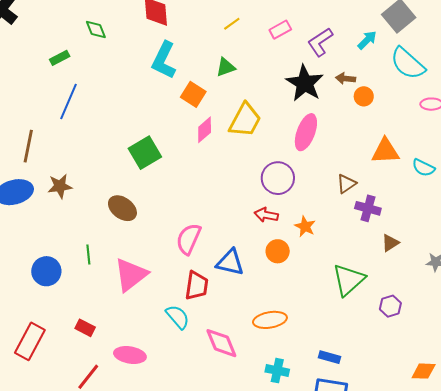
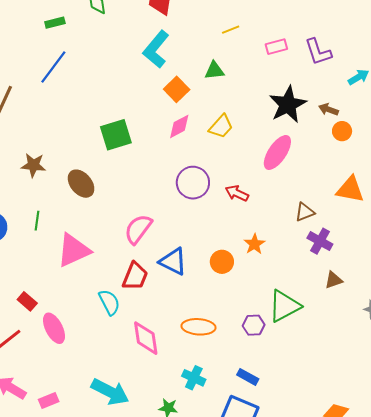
purple L-shape: (320, 42) -> (318, 52), moved, turned -88
yellow trapezoid: (245, 120) -> (221, 126), size x0.7
purple circle: (278, 178) -> (193, 183), moved
brown star: (60, 186) -> (33, 165), moved
red arrow: (266, 215) -> (237, 193), moved
purple hexagon: (390, 306) -> (254, 325), moved
red rectangle: (85, 328) -> (27, 301), moved
pink ellipse: (130, 355) -> (54, 328), turned 40

